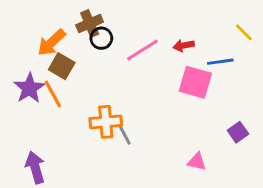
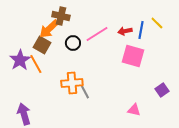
brown cross: (90, 23) -> (61, 16), turned 36
yellow line: (244, 32) -> (157, 23), moved
black circle: (101, 38) -> (73, 43), moved
orange arrow: (51, 43) -> (49, 29), moved
blue line: (220, 62) -> (141, 30), moved, turned -72

